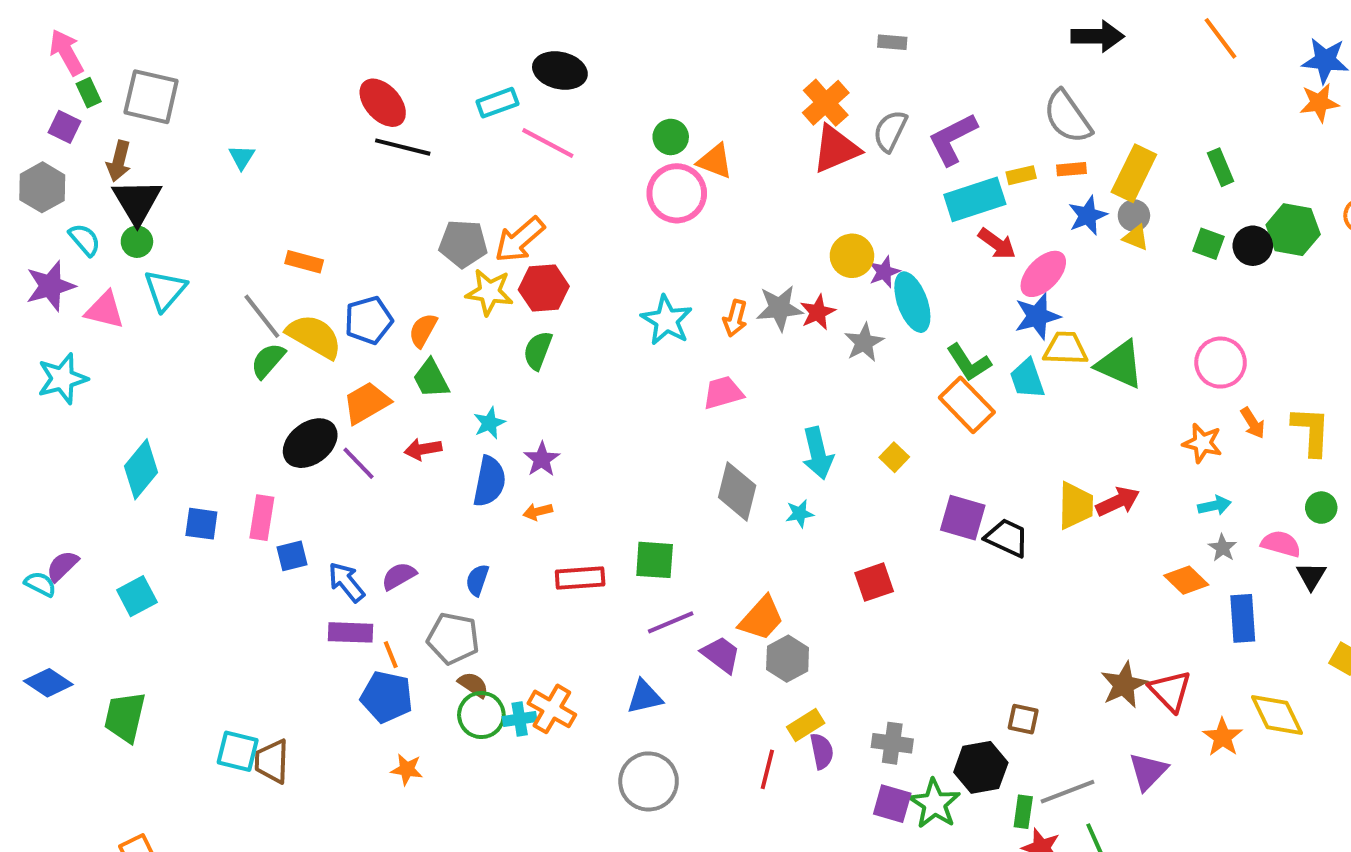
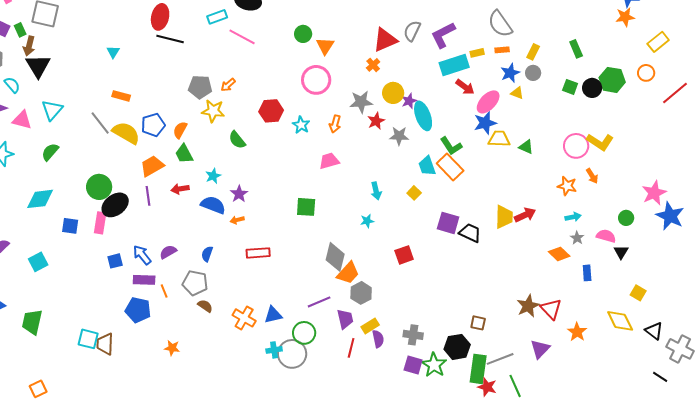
green rectangle: (89, 93) -> (20, 30), moved
red ellipse: (383, 103) -> (160, 17), turned 55
orange cross: (826, 103) -> (373, 65), moved, size x0.6
cyan triangle: (242, 157) -> (113, 52), moved
orange triangle: (715, 161) -> (325, 46), turned 42
yellow rectangle: (1134, 173) -> (533, 52), size x0.6
pink circle: (677, 193) -> (316, 80), moved
yellow triangle: (1136, 238) -> (517, 93), moved
orange arrow: (520, 240) -> (228, 85), size x0.6
green circle: (137, 242) -> (99, 187), moved, size x1.6
red hexagon: (544, 288) -> (271, 111), moved
gray star: (779, 308) -> (361, 102), moved
cyan star: (667, 320) -> (301, 125), size x0.7
gray star: (864, 342) -> (399, 136), turned 30
green semicircle: (538, 350) -> (237, 140), turned -60
green semicircle: (268, 361) -> (50, 152), moved
green triangle: (1120, 365) -> (526, 147), size x0.6
cyan trapezoid: (1027, 379) -> (427, 166), moved
yellow L-shape: (1311, 431) -> (600, 142), moved, turned 120
black ellipse: (310, 443) -> (115, 205), moved
cyan arrow: (818, 453) -> (376, 191), size x0.7
purple line: (359, 463) -> (148, 196), turned 36
cyan diamond: (141, 469) -> (40, 199), turned 44
blue semicircle: (489, 481) -> (213, 205), turned -80
gray diamond: (737, 491) -> (335, 257), moved
blue square: (292, 556) -> (115, 261), moved
green square: (655, 560) -> (306, 207), moved
blue rectangle: (1243, 618) -> (587, 273), size x0.7
purple line: (671, 622) -> (319, 302), moved
purple trapezoid: (721, 655) -> (345, 319), moved, turned 40
blue pentagon: (387, 697) -> (138, 310), moved
blue triangle: (645, 697) -> (273, 315), moved
green circle: (481, 715) -> (304, 333), moved
yellow diamond: (1277, 715) -> (620, 321), moved
cyan cross: (520, 719) -> (274, 350), moved
green rectangle: (1023, 812) -> (478, 369), size x1.8

